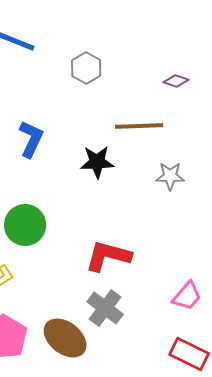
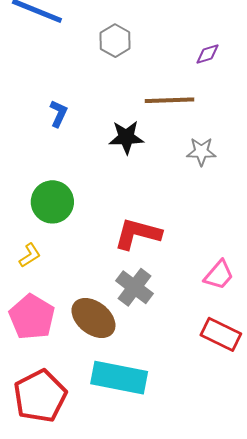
purple diamond: (176, 81) -> (207, 54), turned -35
blue L-shape: (31, 139) -> (59, 114), size x0.7

